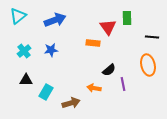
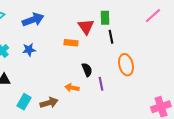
black line: (152, 37) -> (111, 37), moved, turned 72
black semicircle: (109, 70) -> (87, 70), turned -72
cyan rectangle: (46, 92) -> (24, 102), moved

